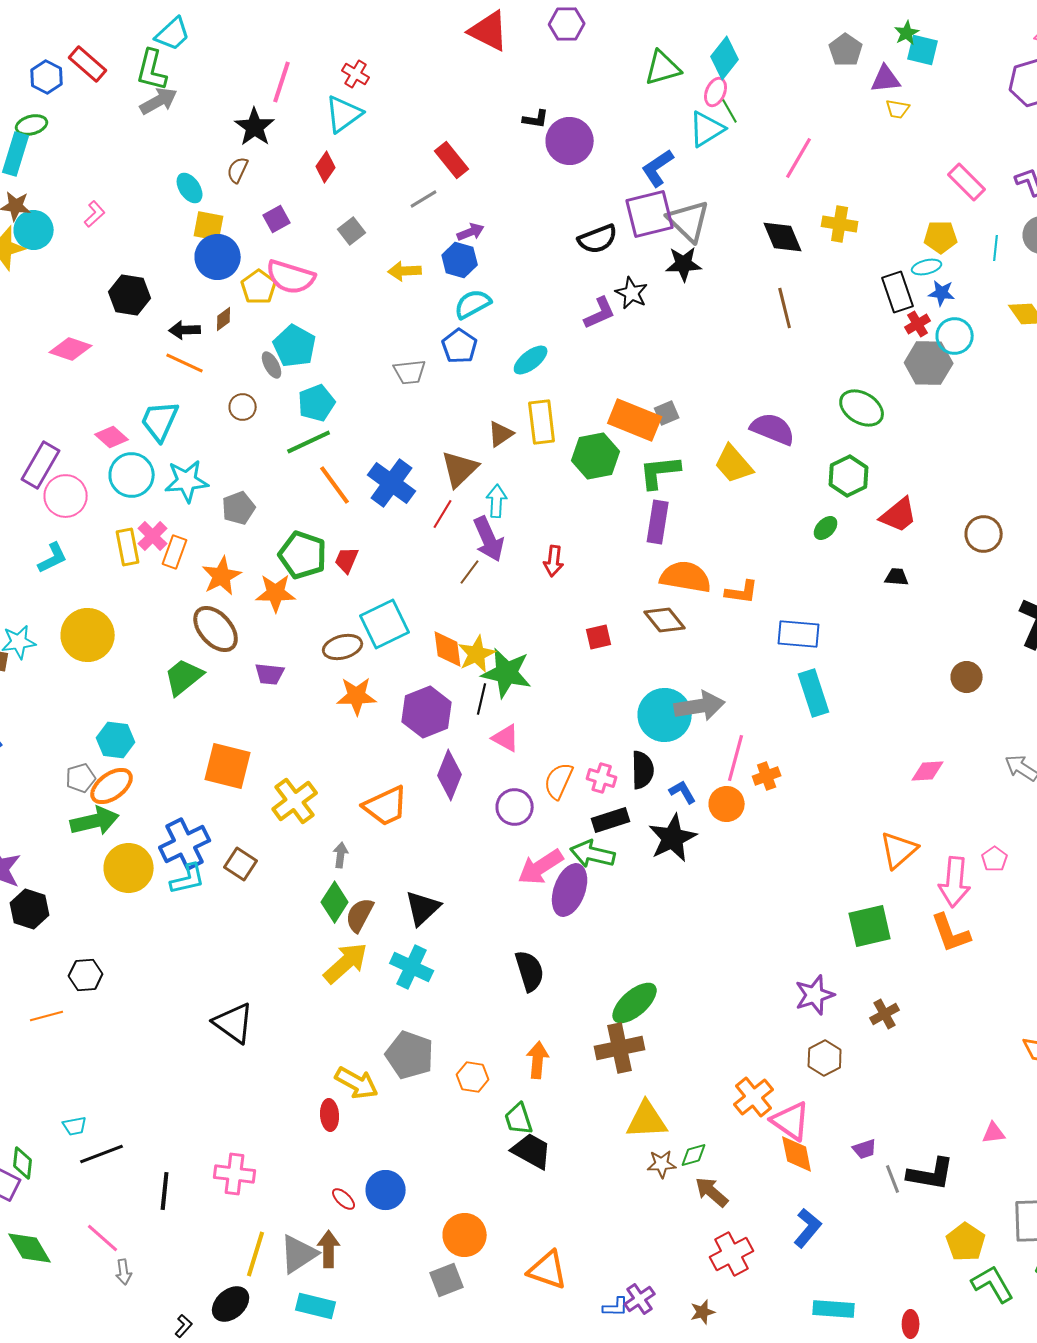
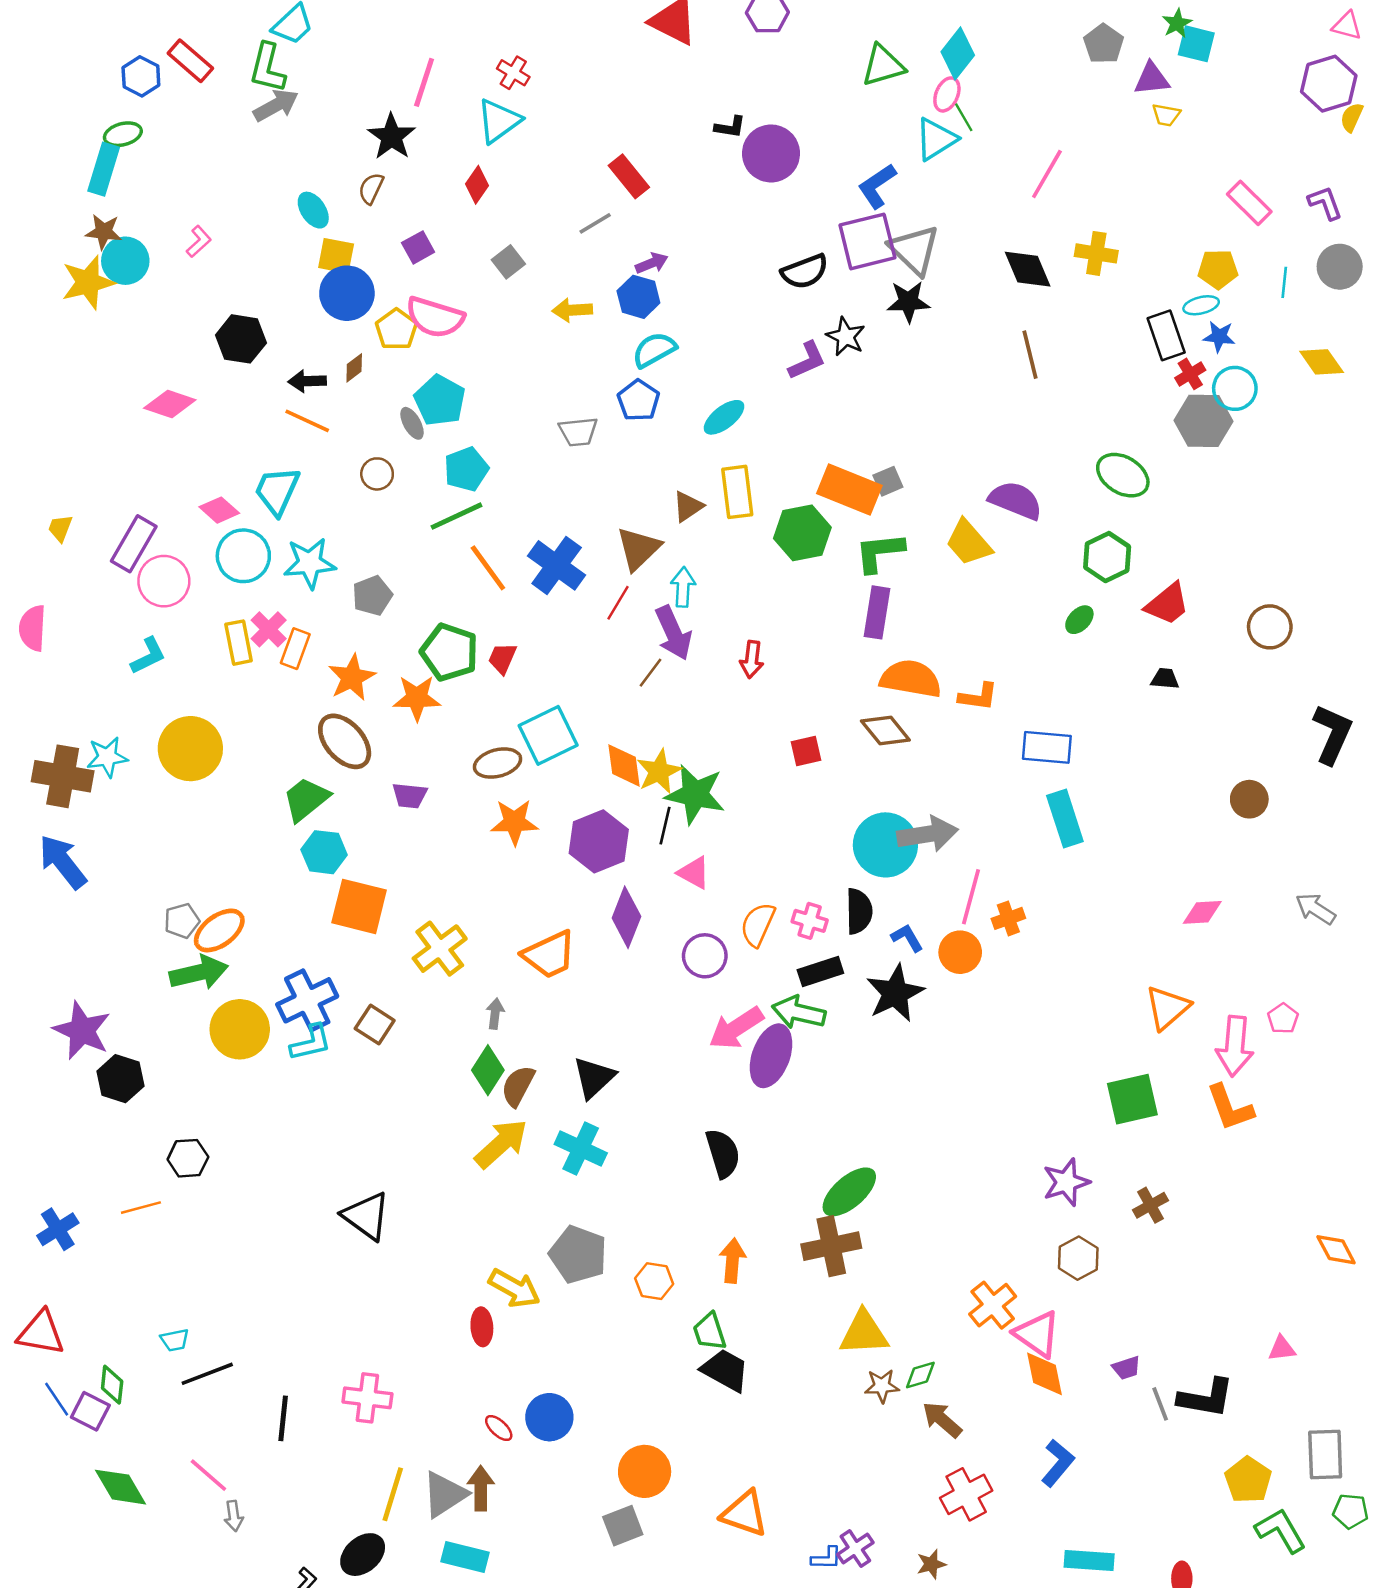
cyan hexagon: (116, 740) -> (324, 852), moved

